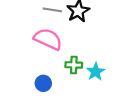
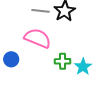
blue circle: (43, 83) -> (11, 59), moved

